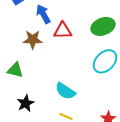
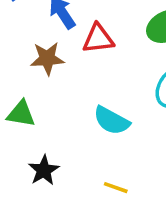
cyan semicircle: (65, 91) -> (112, 121), moved

